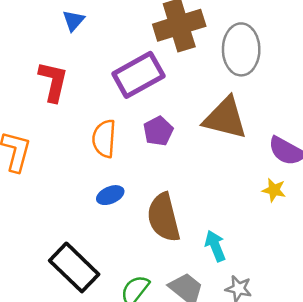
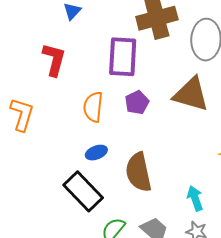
purple rectangle: (138, 75) -> (123, 57), turned -60
cyan arrow: (215, 246) -> (195, 198), moved
black rectangle: (74, 267) -> (83, 191), moved

